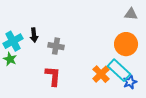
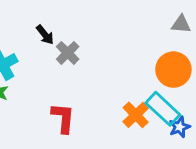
black arrow: (34, 35) -> (45, 35), moved, turned -32
gray cross: (56, 46) -> (68, 53), moved, turned 35

